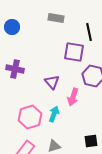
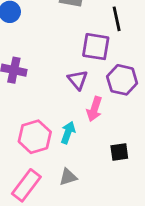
purple triangle: (52, 82) -> (78, 80), moved
black square: (91, 141) -> (119, 152), moved

